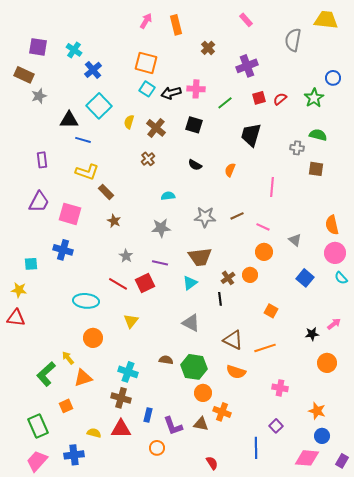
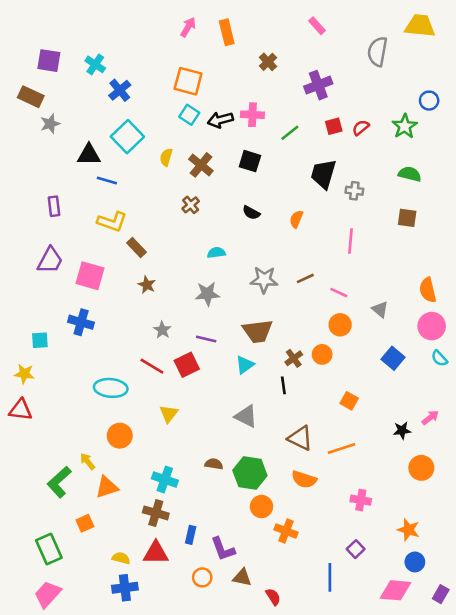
gray cross: (297, 148) -> (354, 191), moved
brown triangle: (201, 424) -> (242, 577), moved
blue cross: (74, 455) -> (125, 588), moved

